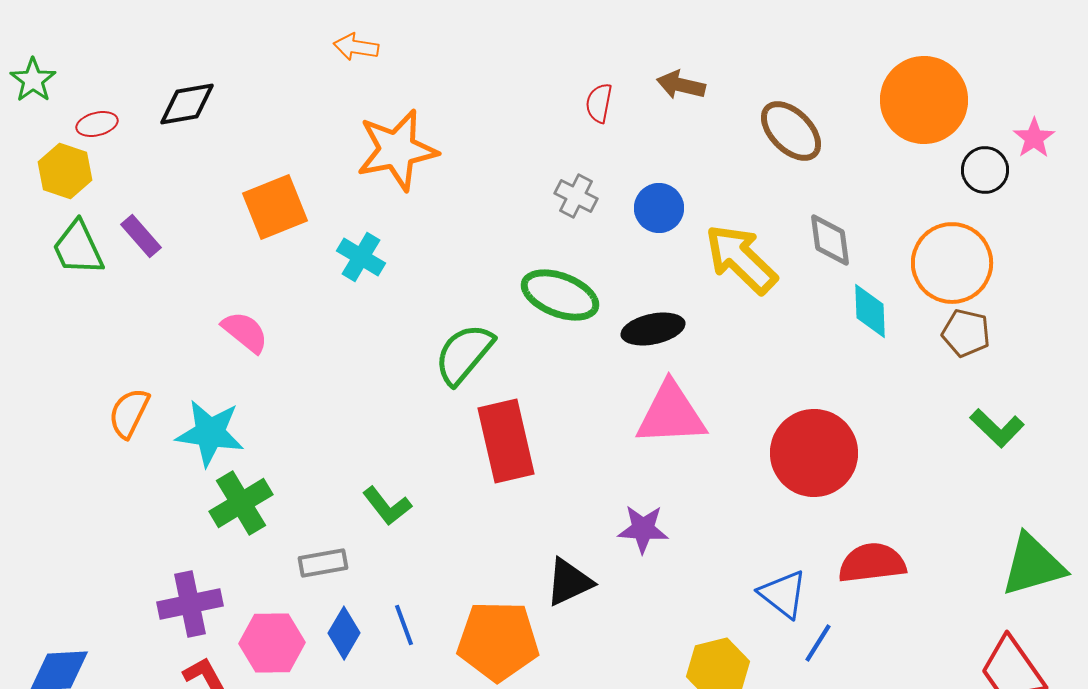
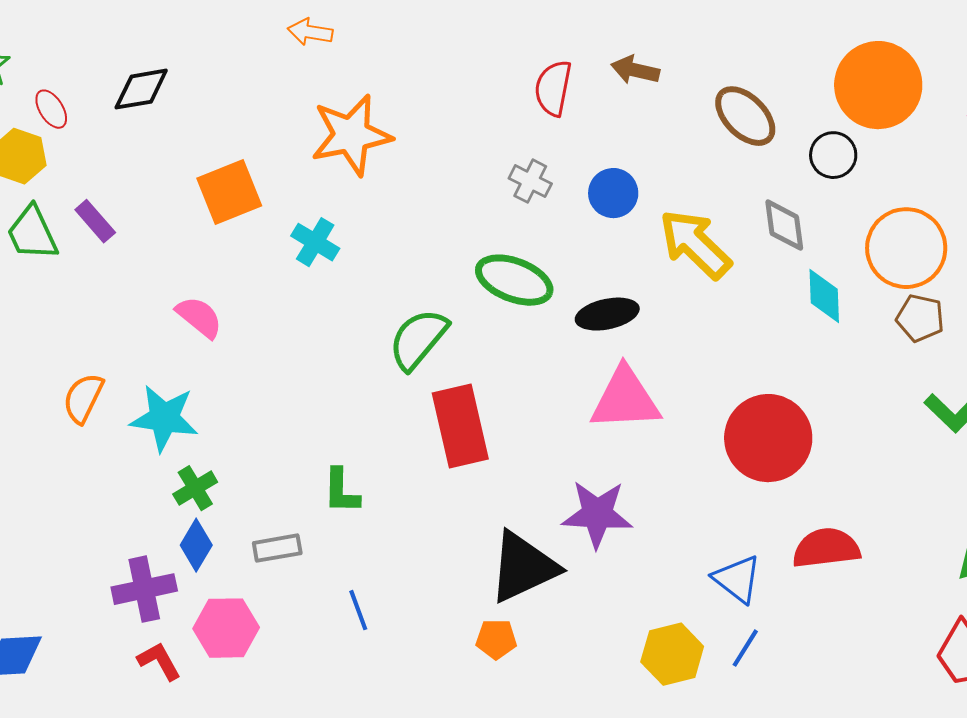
red semicircle: (599, 103) -> (553, 88), size x1.4
red ellipse: (97, 124) -> (51, 109), turned 72
black circle: (985, 170) -> (833, 155), moved
green cross: (241, 503) -> (195, 488), size x0.7
green L-shape: (387, 506) -> (341, 491), turned 39
purple star: (643, 529) -> (597, 514), size x1.4
black triangle: (569, 582) -> (523, 567), size x1.5
blue diamond: (344, 633) -> (196, 545), moved
orange pentagon: (498, 641) -> (496, 639), moved, size x0.5
blue line: (818, 643) -> (745, 648), moved

